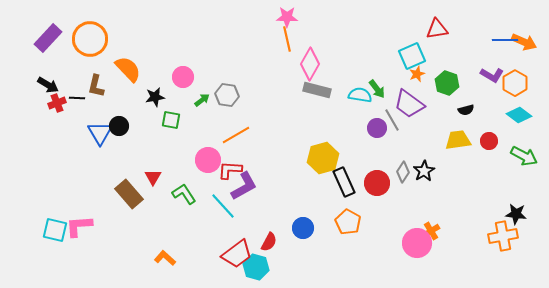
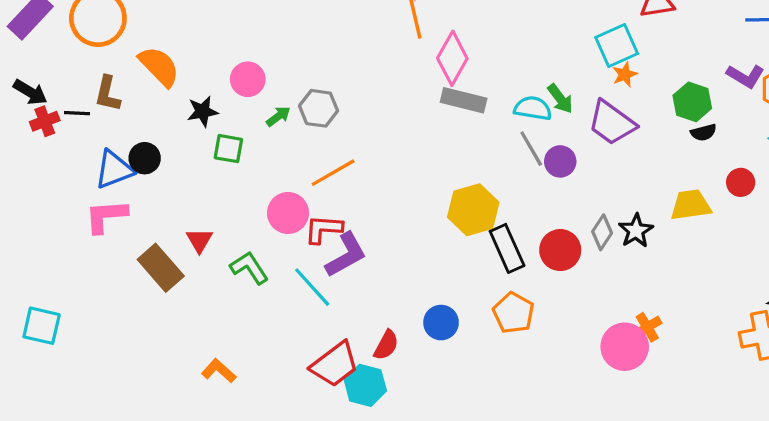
green hexagon: (447, 83) -> (692, 102), moved
gray line: (392, 120) -> (531, 149), moved
blue triangle: (100, 133) -> (114, 169), turned 40
yellow trapezoid: (458, 140) -> (691, 205), moved
pink L-shape: (79, 226) -> (106, 216), moved

